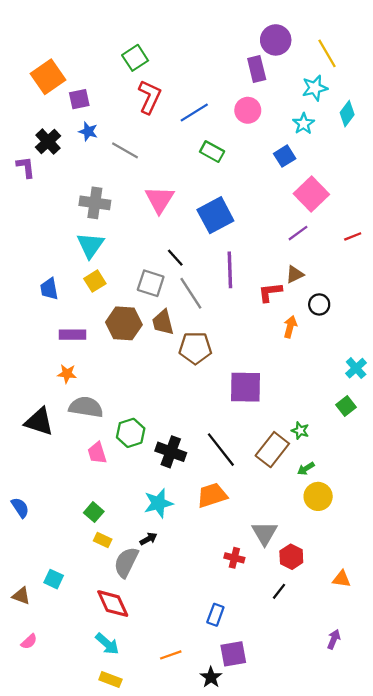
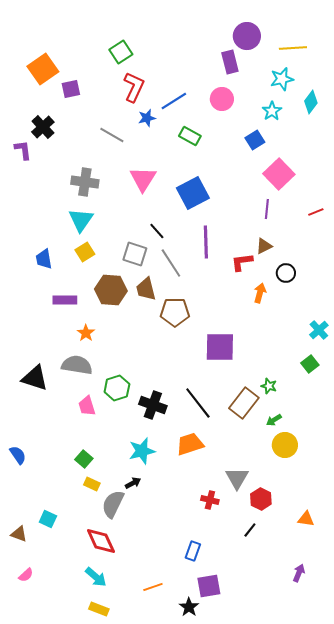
yellow line: (327, 53) -> (293, 48), turned -64
blue star: (88, 131) -> (147, 118), moved, turned -30
purple line: (298, 233) -> (267, 209), turned -48
orange star: (67, 374) -> (86, 333), moved, turned 30

